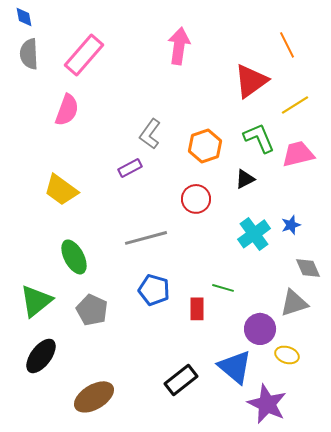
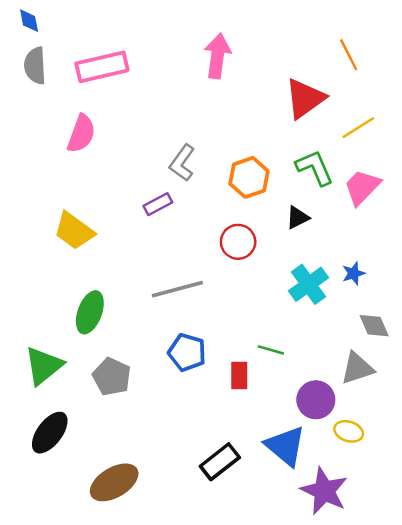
pink rectangle: (84, 55) -> (102, 67), turned 36
pink trapezoid: (298, 154) -> (362, 187), turned -32
green ellipse: (74, 257) -> (90, 312), turned 48

